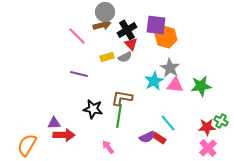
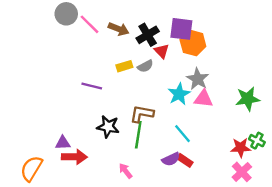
gray circle: (105, 12) -> (66, 14), moved
brown arrow: (102, 25) -> (119, 29), turned 36
pink line: (77, 36) -> (89, 24), moved
red triangle: (131, 44) -> (162, 51), moved
green star: (201, 86) -> (248, 99), moved
cyan line: (168, 123) -> (183, 134), moved

